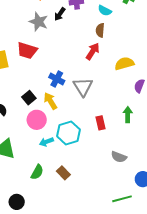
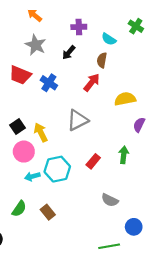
black arrow: (60, 14) -> (69, 53), moved
blue cross: (57, 79) -> (49, 83), moved
gray triangle: (83, 87) -> (78, 120), turned 30
red rectangle: (101, 123) -> (93, 161), turned 48

